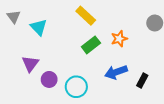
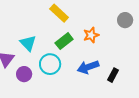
cyan triangle: (39, 27) -> (28, 43), moved
cyan circle: (76, 87) -> (50, 64), moved

